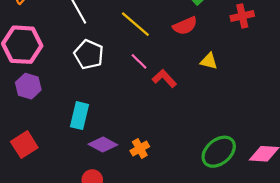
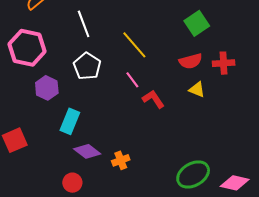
red cross: (242, 16) -> (224, 63), moved
red semicircle: (185, 26) -> (191, 61), moved
purple hexagon: (28, 86) -> (47, 88), moved

